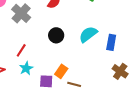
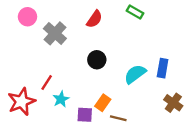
cyan semicircle: (88, 34) -> (135, 74), moved
red line: (21, 50) -> (47, 82), moved

